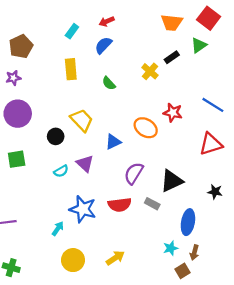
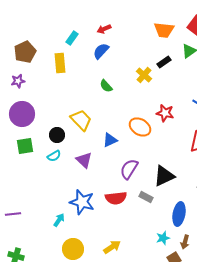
yellow rectangle: (71, 69) -> (60, 63), moved
green square: (17, 159) -> (25, 146), moved
cyan semicircle: (61, 171) -> (54, 156), moved

